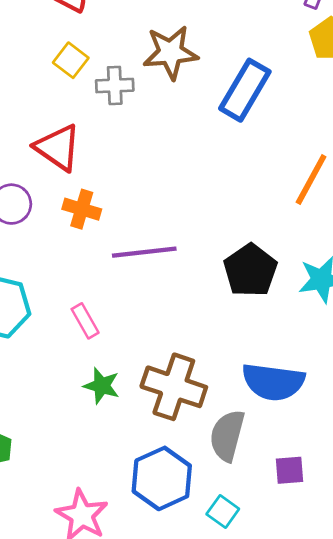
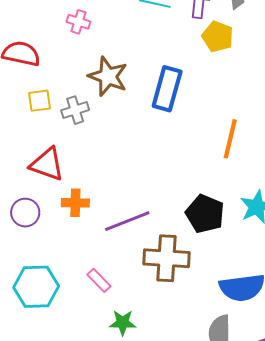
brown star: (171, 52) -> (108, 76), turned -30
yellow square: (71, 60) -> (40, 101), turned -30
brown cross: (174, 387) -> (167, 258), moved

